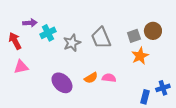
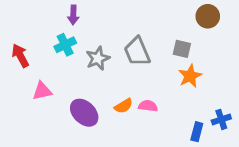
purple arrow: (30, 23) -> (73, 15), moved, turned 96
brown circle: (153, 31) -> (208, 16), moved
gray square: (134, 36) -> (182, 49), turned 32
pink triangle: (21, 67) -> (42, 91), moved

